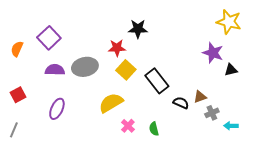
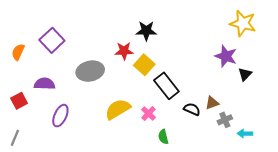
purple semicircle: (55, 70) -> (45, 84), moved
yellow square: (126, 70) -> (144, 65), moved
black triangle: (231, 70) -> (245, 74), turned -32
pink cross: (128, 126) -> (148, 113), moved

